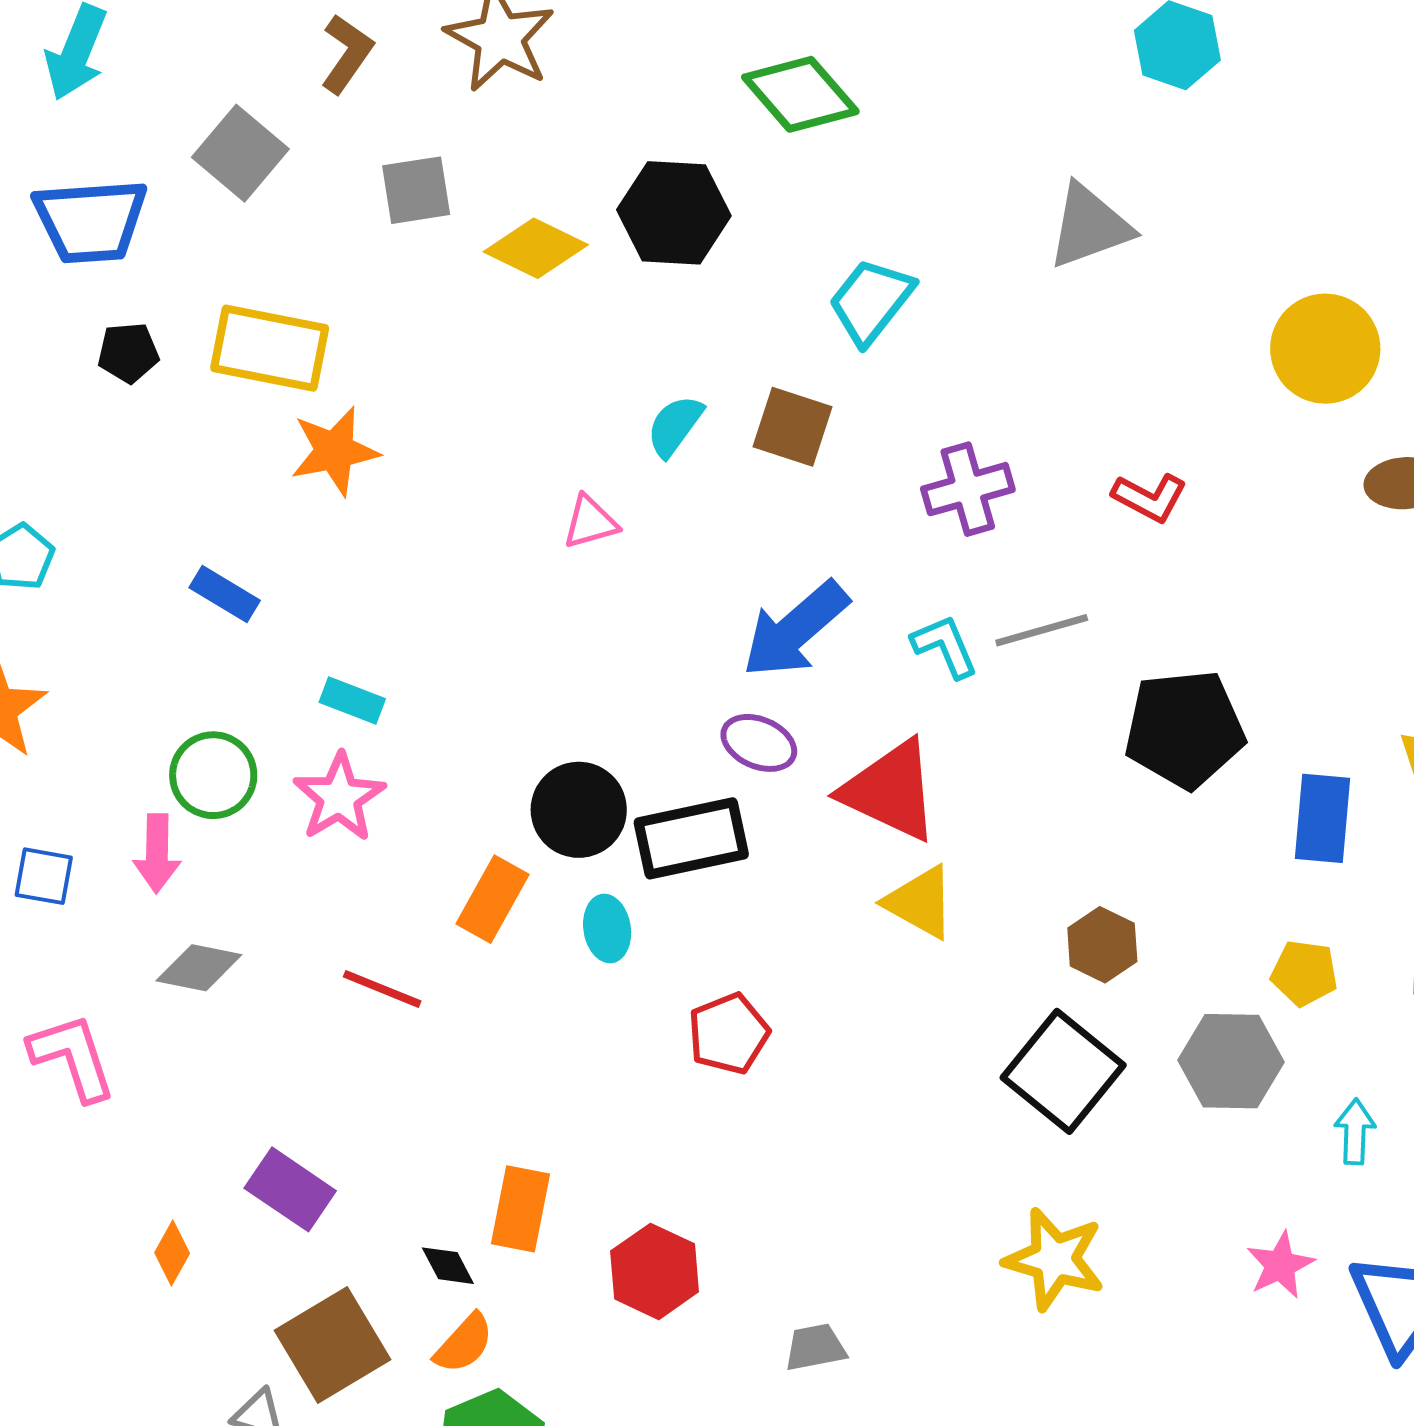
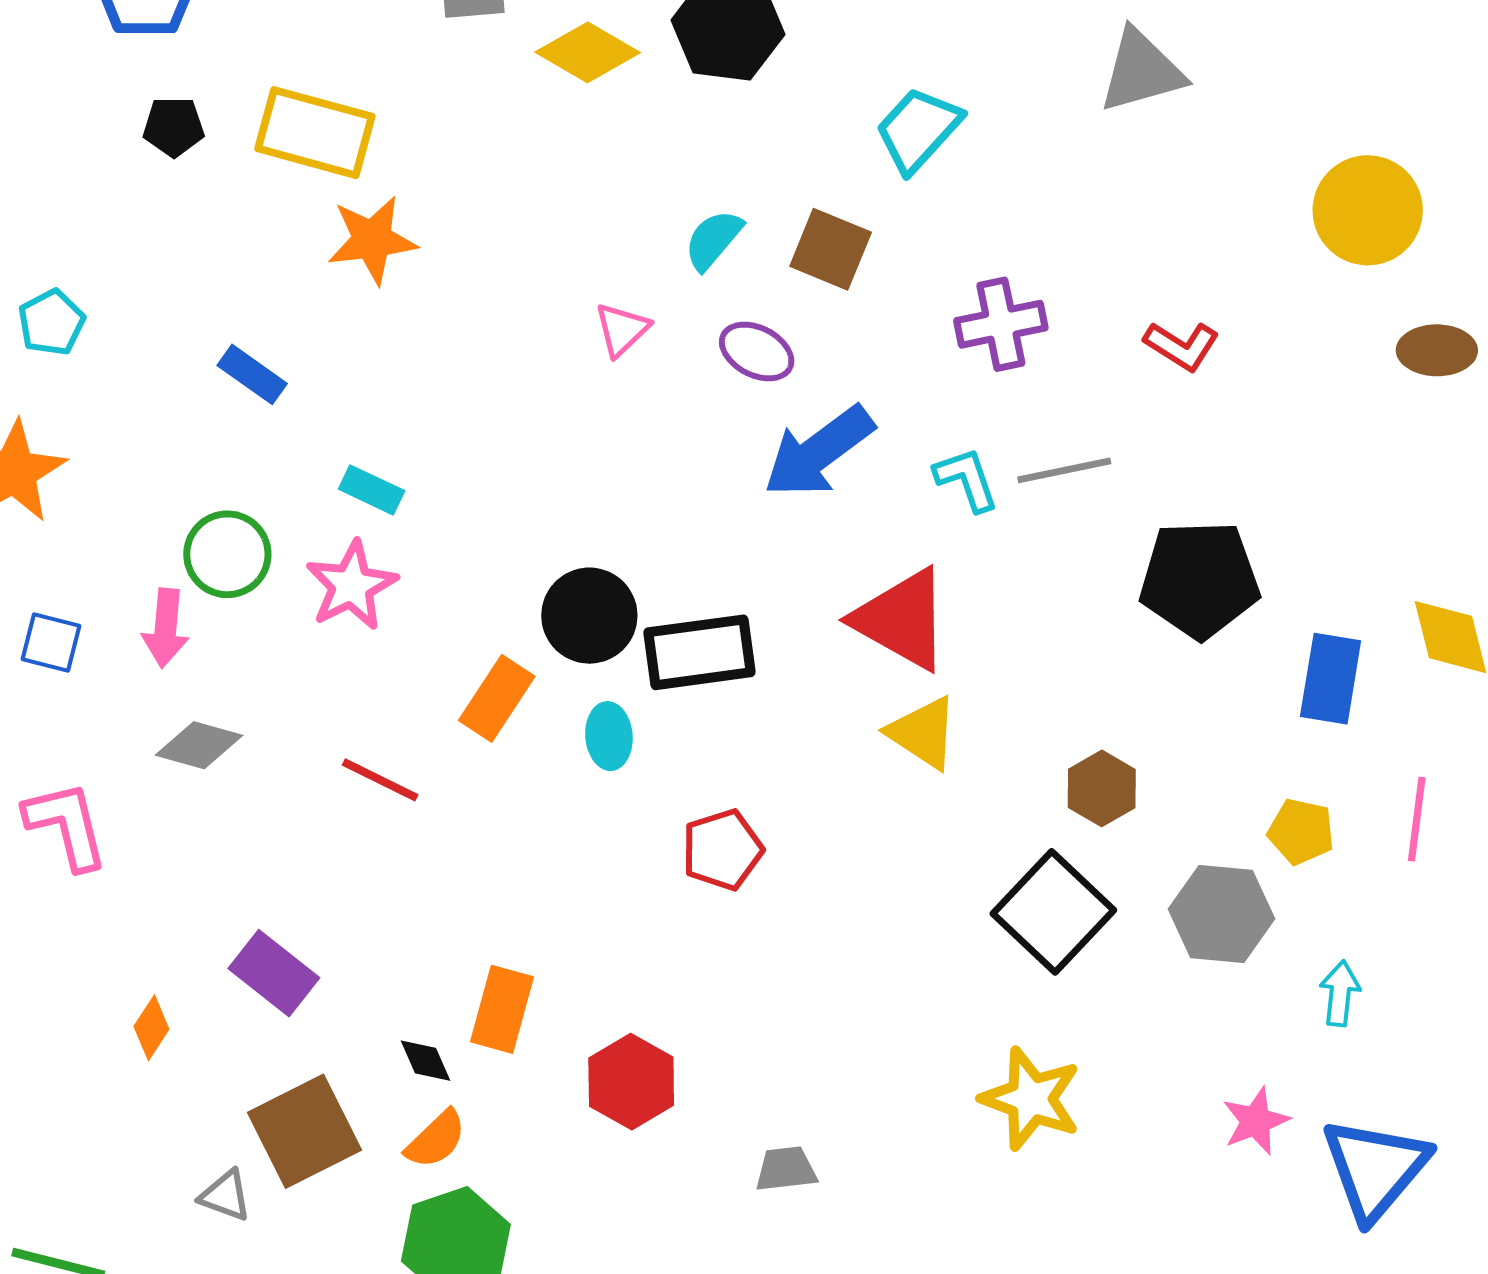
pink triangle: (590, 522) -> (622, 329), turned -32
purple ellipse: (759, 743) -> (757, 352), moved

